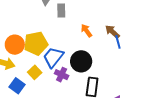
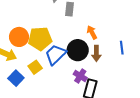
brown arrow: (112, 32) -> (96, 53), moved, turned -140
black circle: (81, 61) -> (78, 50), moved
purple cross: (62, 75) -> (80, 76), moved

